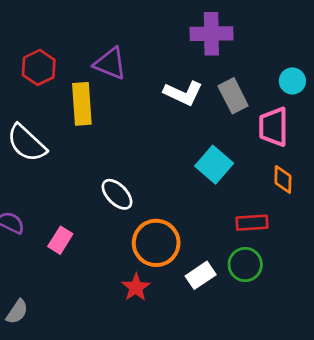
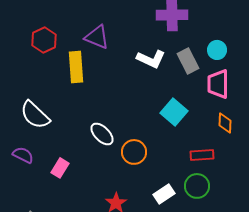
cyan circle: (292, 81) -> (217, 50), moved
white semicircle: (27, 143) -> (35, 115), moved
orange circle: (156, 243) -> (134, 152), moved, size x0.7

